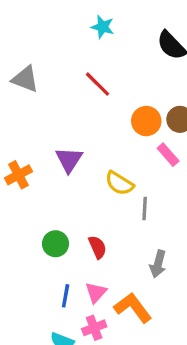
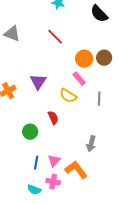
pink rectangle: (168, 155) -> (79, 79), moved
gray line: (145, 208) -> (99, 99), moved
red semicircle: (98, 247) -> (53, 118), moved
pink cross: (94, 328) -> (53, 182), turned 32

